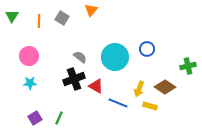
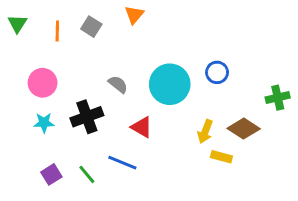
black cross: (74, 79) -> (87, 117), moved
blue line: (118, 103) -> (122, 163), moved
green line: (59, 118) -> (87, 174), turned -64

